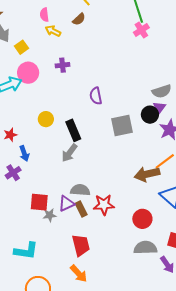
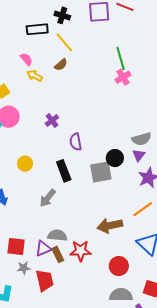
pink semicircle: (44, 15) -> (26, 59), turned 144
purple cross: (62, 65) -> (52, 121), moved, turned -32
black circle: (150, 115) -> (115, 158), moved
black rectangle: (73, 130) -> (64, 171), moved
brown arrow: (147, 174) -> (110, 226), moved
gray star: (50, 215) -> (24, 268), moved
red trapezoid: (81, 245) -> (45, 280), moved

